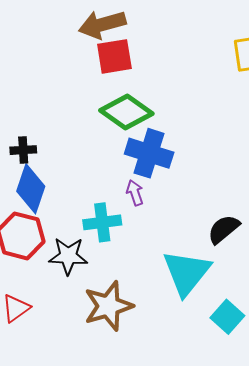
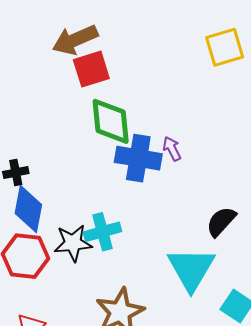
green diamond: (126, 112) -> (111, 121), turned 57
purple arrow: (135, 193) -> (172, 149), moved
black star: (68, 256) -> (73, 243), moved

